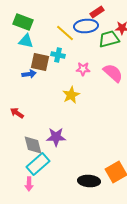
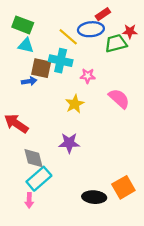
cyan cross: (58, 55) -> (61, 61), size x1.5
pink semicircle: (113, 73) -> (119, 99), moved
red arrow: (17, 113) -> (16, 123), size x1.6
purple star: (56, 137) -> (69, 143), moved

